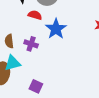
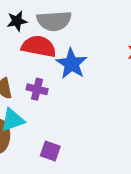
red semicircle: (35, 15) -> (39, 46), size x1.6

